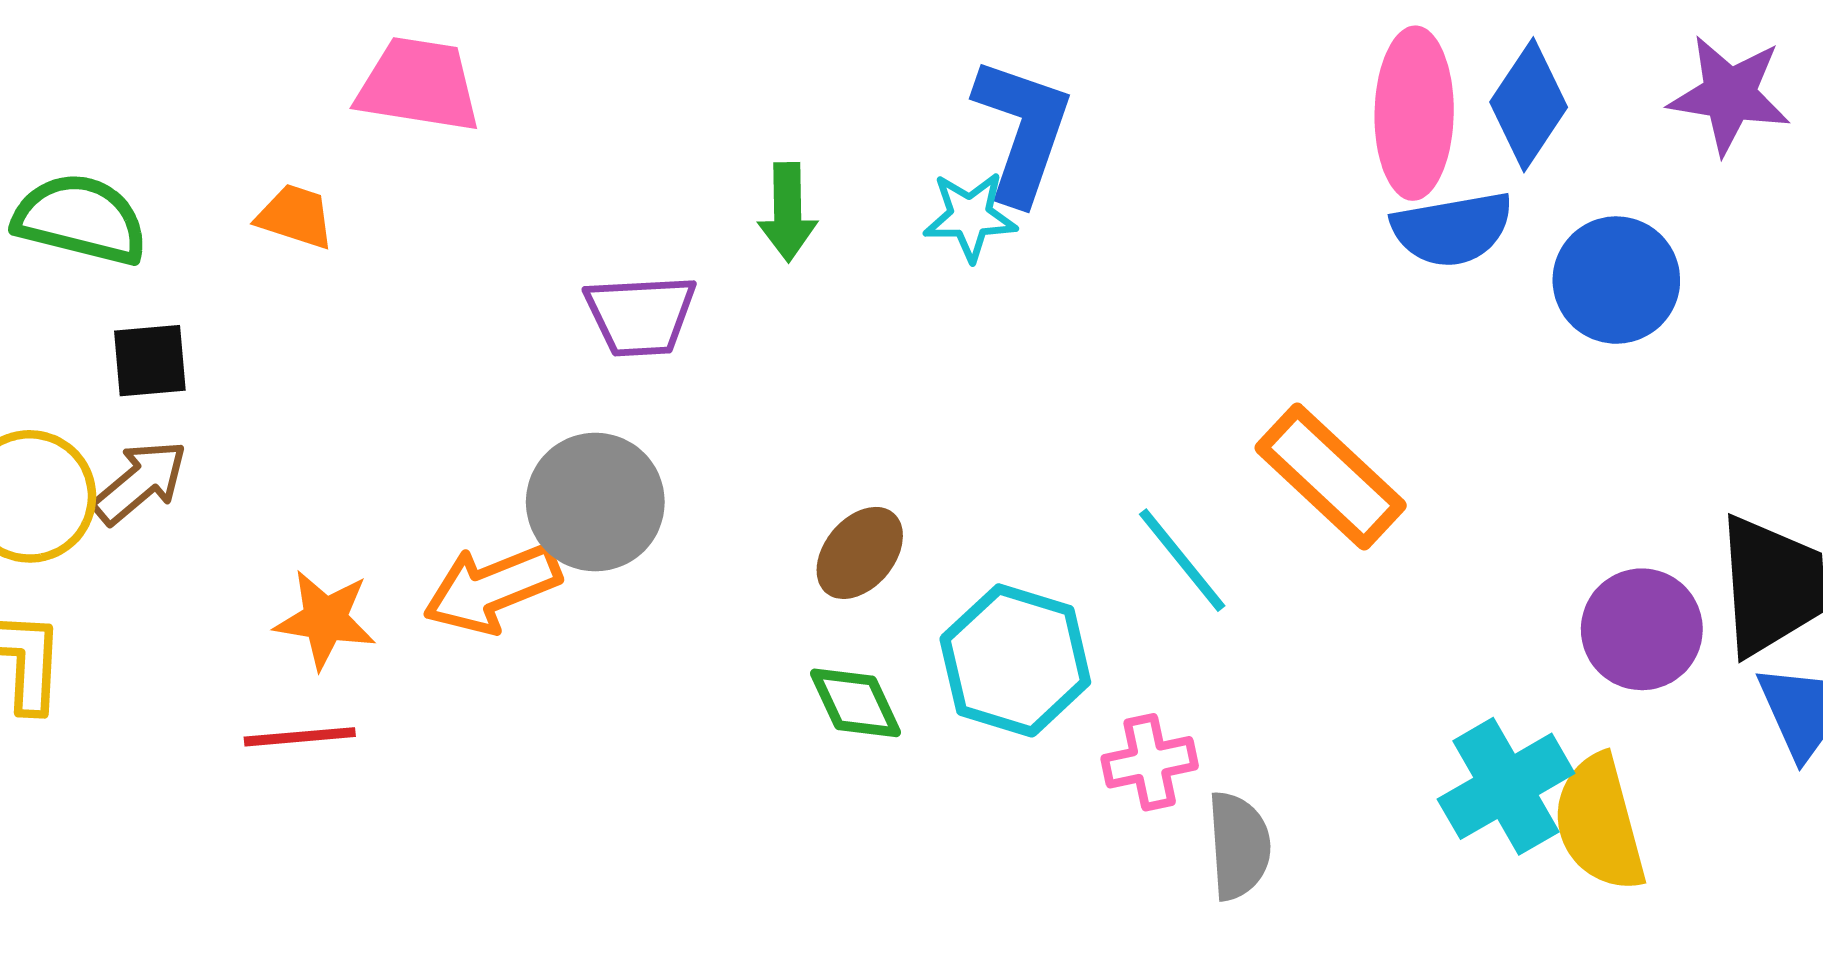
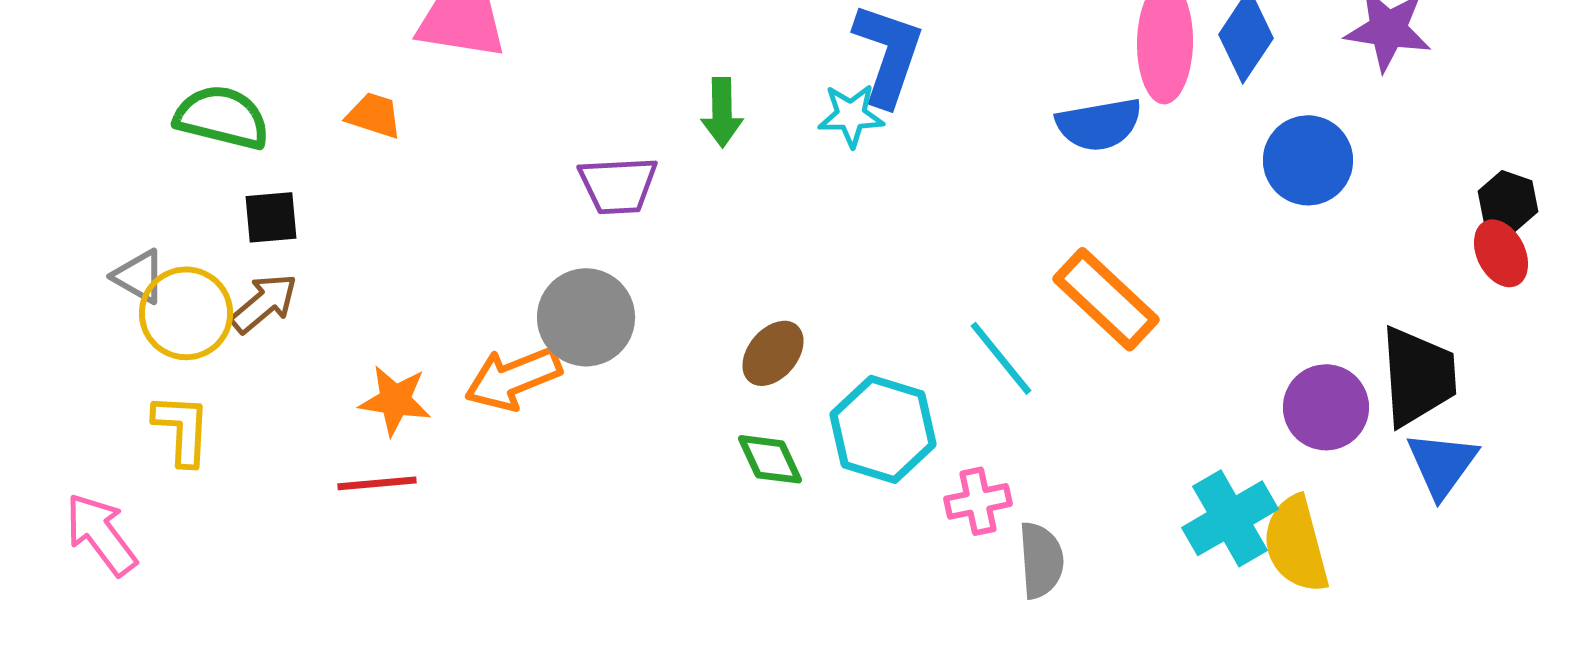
blue semicircle: (1452, 229) -> (1099, 124), moved

